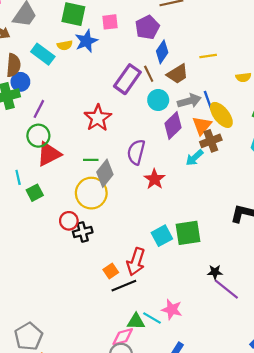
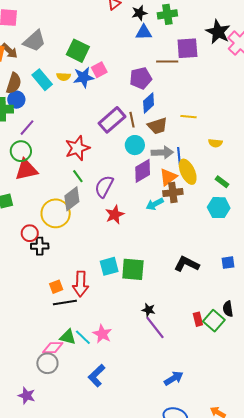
pink square: (110, 22) -> (99, 70), moved, turned -35
green line: (91, 160) -> (78, 176), moved, turned 40
red arrow: (136, 262) -> (81, 284), turned -30

